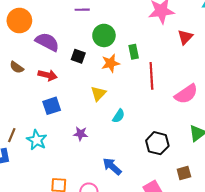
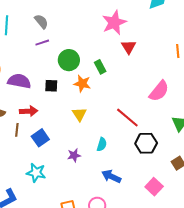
red triangle: (185, 37) -> (129, 47), moved
orange star: (110, 63) -> (82, 83), turned -30
red line: (151, 76) -> (127, 118), moved, turned -30
cyan semicircle: (119, 116) -> (102, 144), moved
brown line: (12, 135) -> (17, 130), moved

